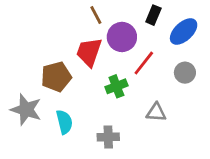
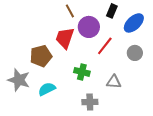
green cross: (116, 86) -> (82, 72), moved, turned 35
cyan semicircle: (64, 122) -> (47, 89), turned -102
gray cross: (108, 137) -> (90, 102), moved

